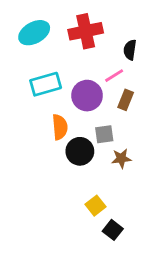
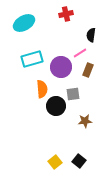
red cross: (86, 31) -> (66, 14), moved, size x0.6
brown star: (121, 158) -> (85, 121), moved
yellow square: (96, 206) -> (55, 162), moved

